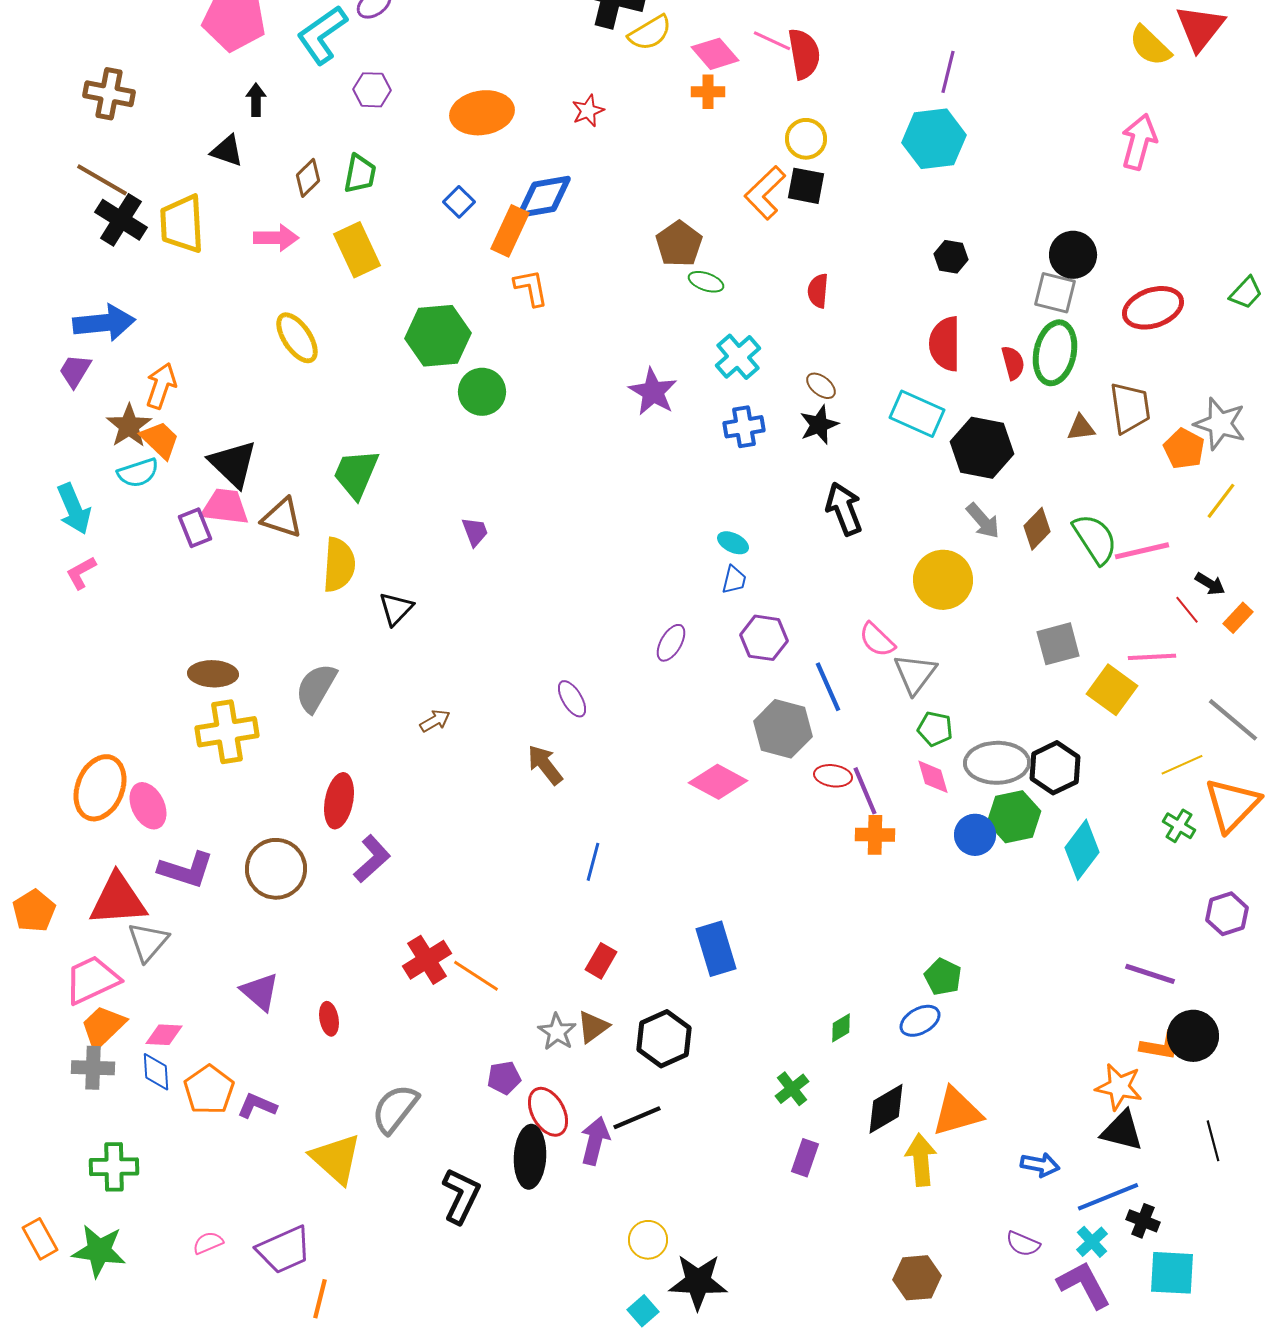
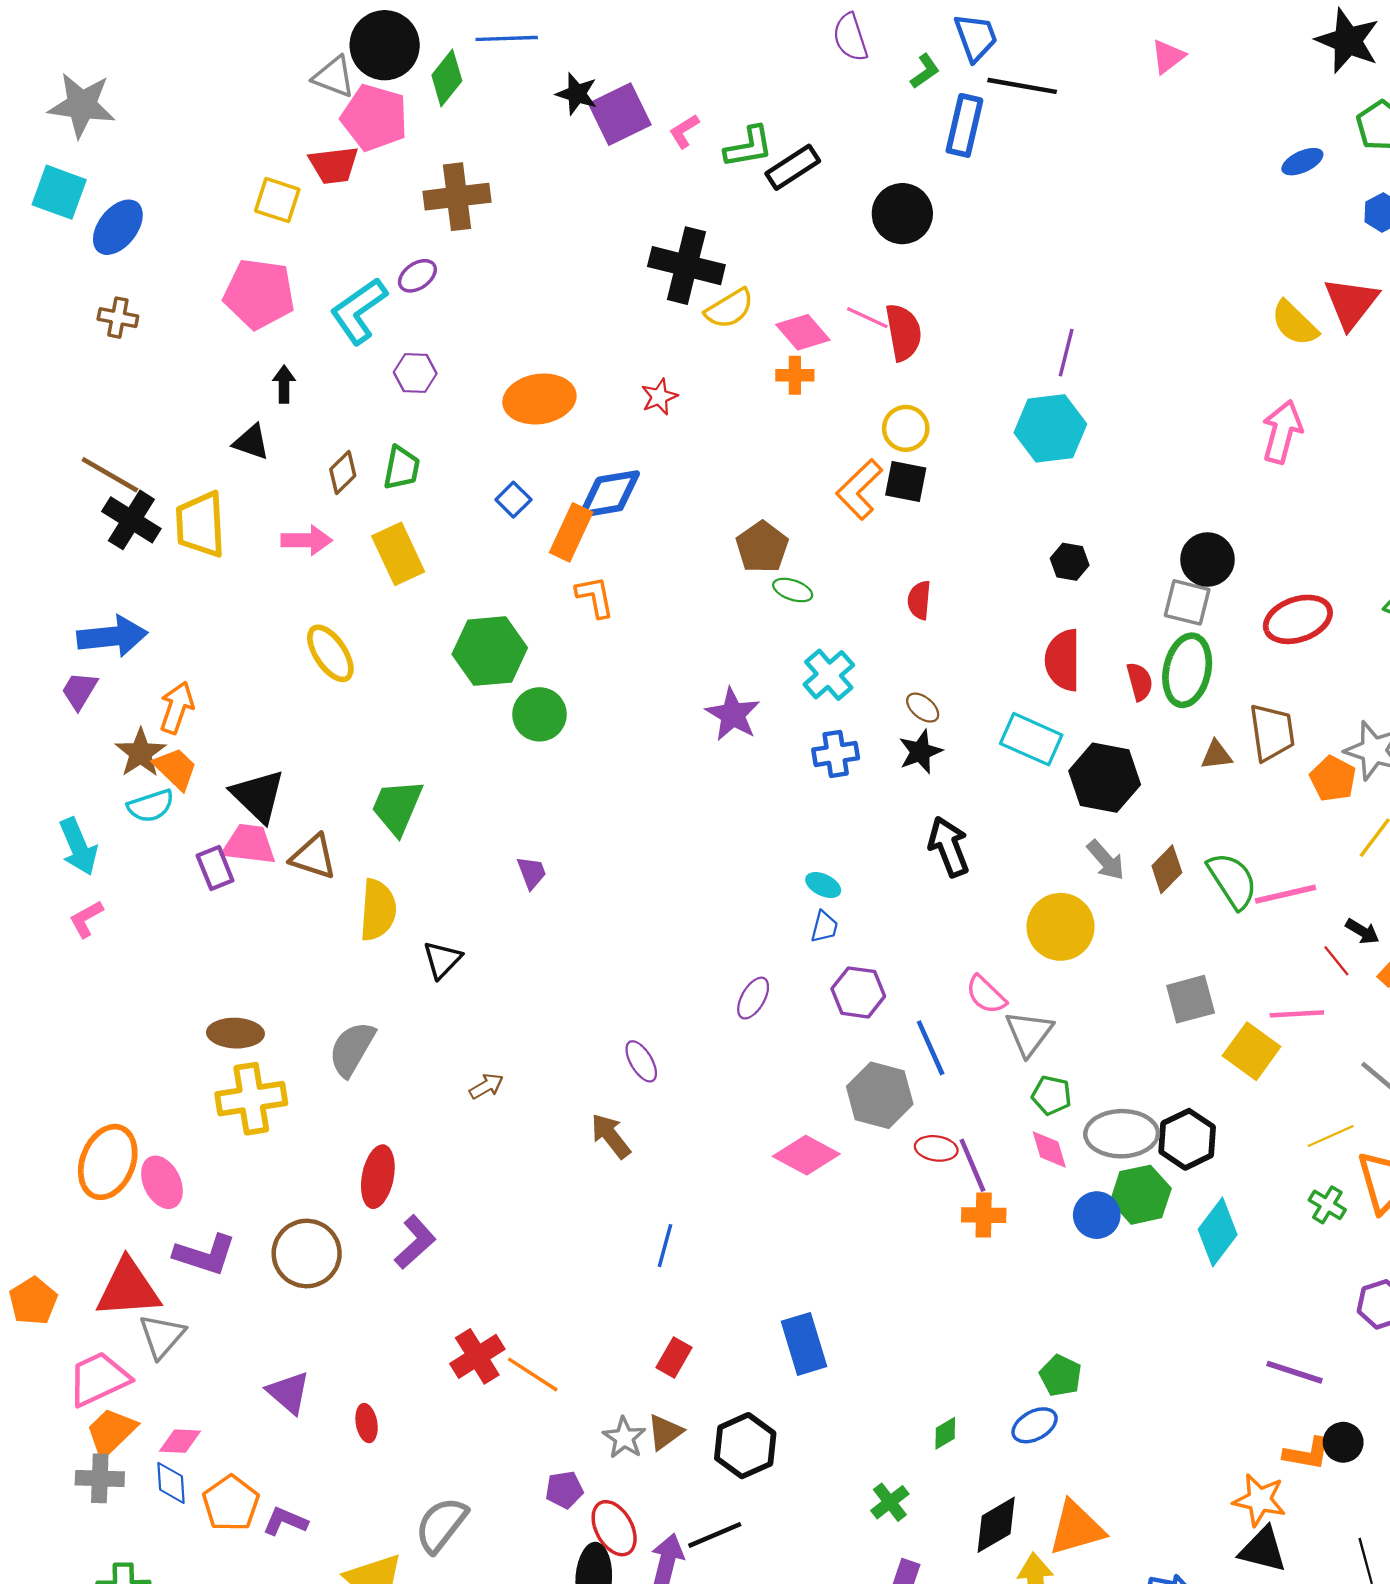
brown cross: (109, 94) -> (118, 318), moved, size x0.7
black circle: (1193, 1036) -> (1343, 1442), size x0.7

